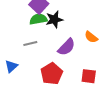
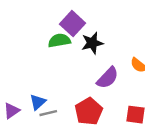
green semicircle: (38, 19) -> (59, 41), moved
gray line: (30, 43) -> (48, 113), moved

